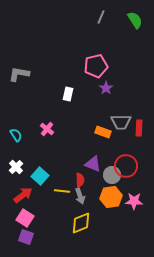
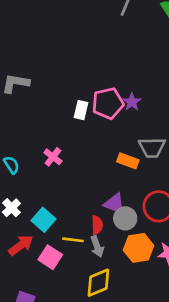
pink pentagon: (96, 66) -> (108, 103), moved
gray circle: (112, 175) -> (125, 218), moved
pink square: (25, 218) -> (50, 257), moved

